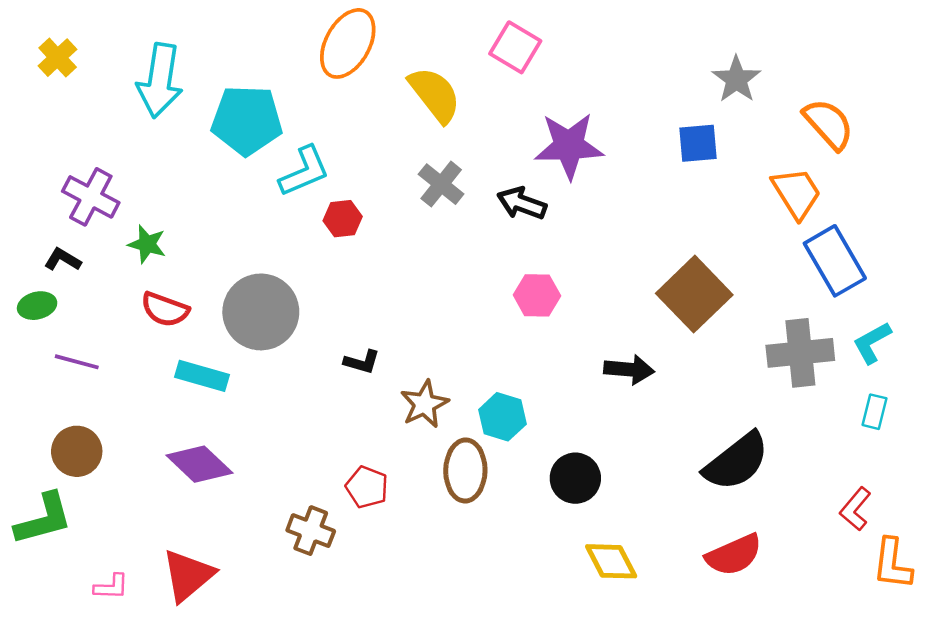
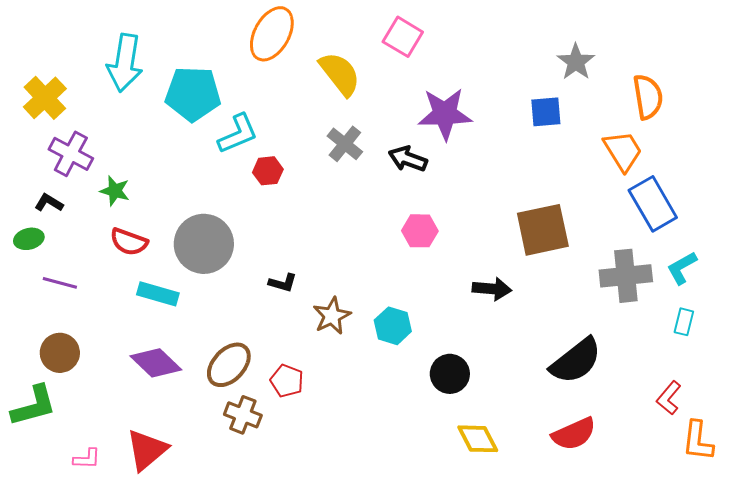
yellow cross: (58, 58) -> (45, 98), moved, size x1.4
orange semicircle: (828, 124) -> (648, 97), turned 33
brown square: (694, 294) -> (543, 230), turned 32
brown ellipse: (465, 470) -> (229, 365), moved, turned 42

